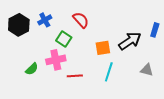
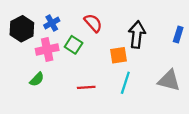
black arrow: (130, 41) -> (137, 34), moved, turned -50
pink cross: (56, 60) -> (47, 49), moved
gray triangle: (147, 70) -> (169, 80), size x1.5

